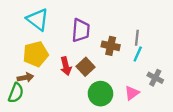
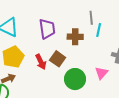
gray line: (137, 38) -> (91, 18), moved
cyan line: (138, 54) -> (99, 30), moved

